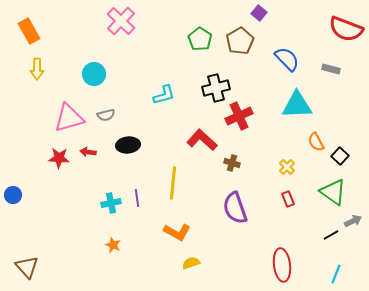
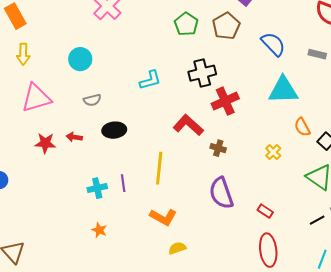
pink triangle: (69, 118) -> (36, 98), moved
red rectangle: (288, 199) -> (265, 211), moved, turned -35

